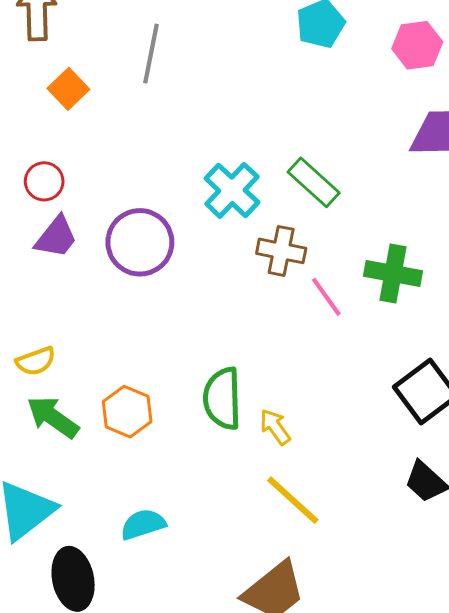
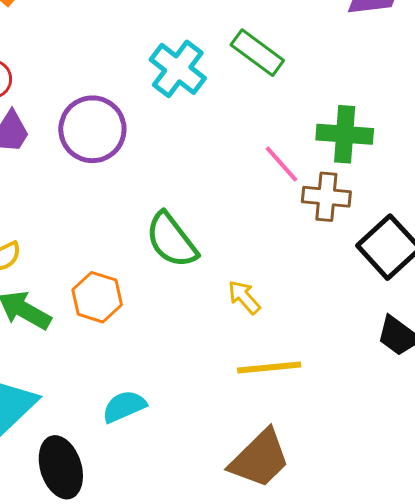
brown cross: (281, 251) -> (326, 197), moved
green semicircle: (222, 399) -> (172, 240), moved, turned -30
yellow line: (293, 500) -> (269, 367), turned -42

